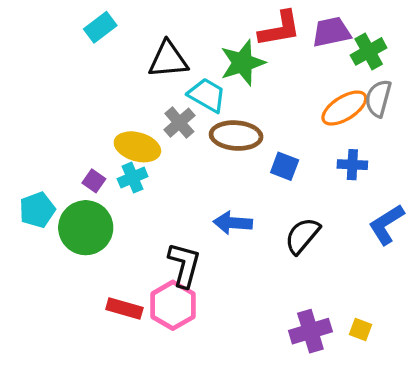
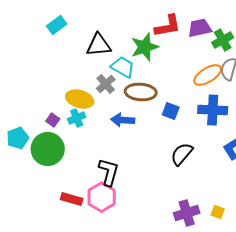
blue cross: (352, 165) -> (213, 110), size x1.6
blue arrow: (233, 223) -> (123, 120), moved

